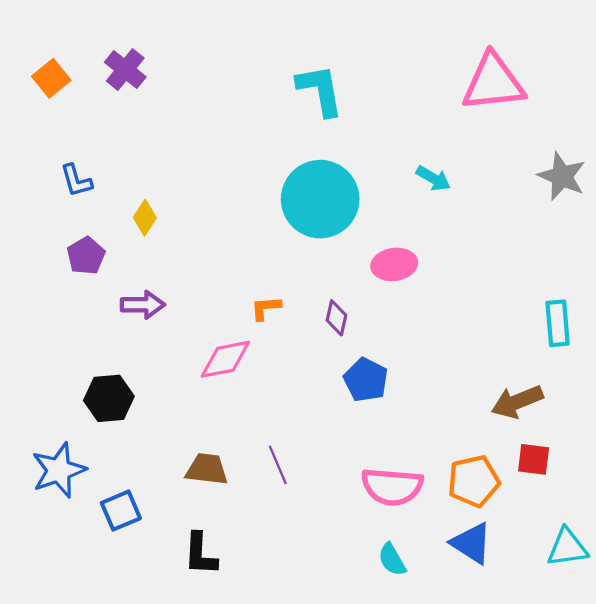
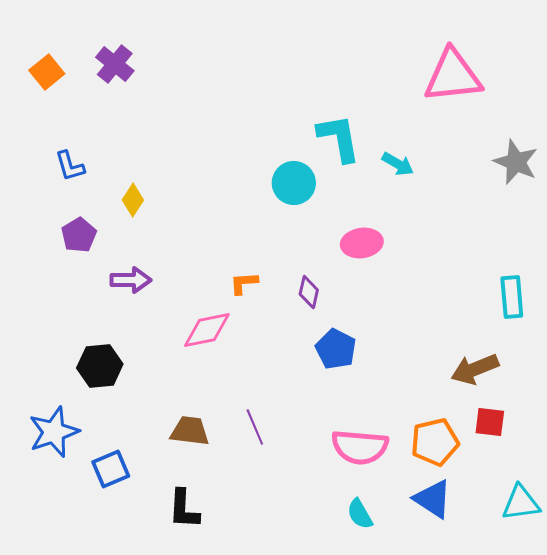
cyan L-shape: (320, 90) -> (339, 138), moved
cyan circle: (320, 199) -> (294, 183), size x0.6

